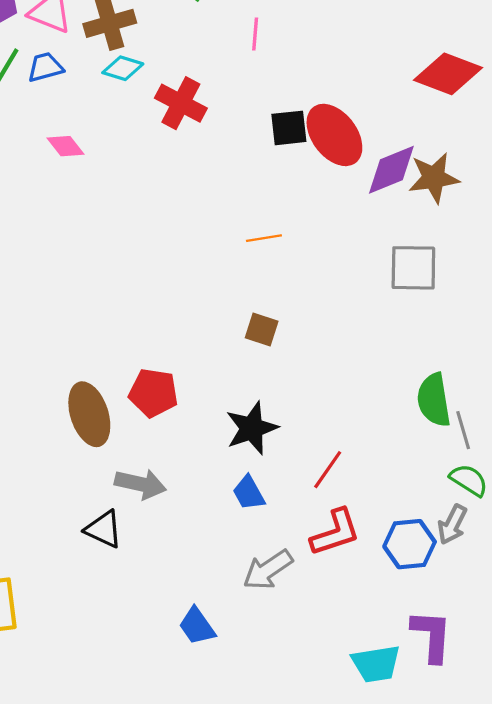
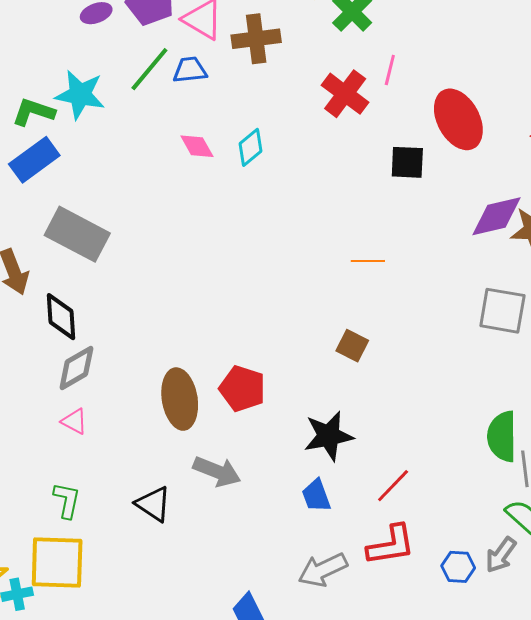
cyan diamond: (123, 68) -> (251, 147), moved, turned -66
red cross: (181, 103) -> (345, 94), moved
red ellipse: (334, 135) -> (458, 119), moved
black triangle: (104, 529) -> (153, 504), moved
blue hexagon: (410, 544) -> (458, 567), size x0.7

